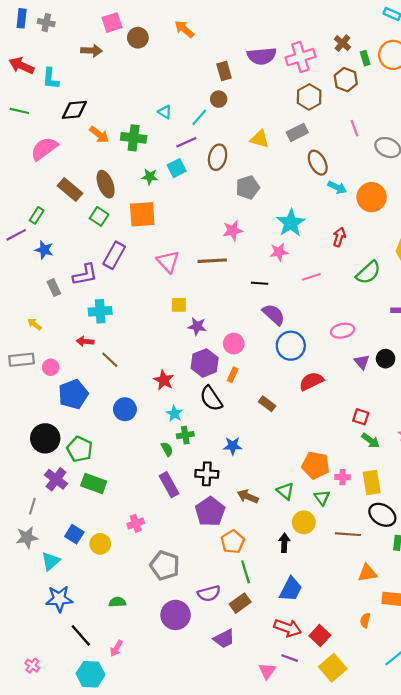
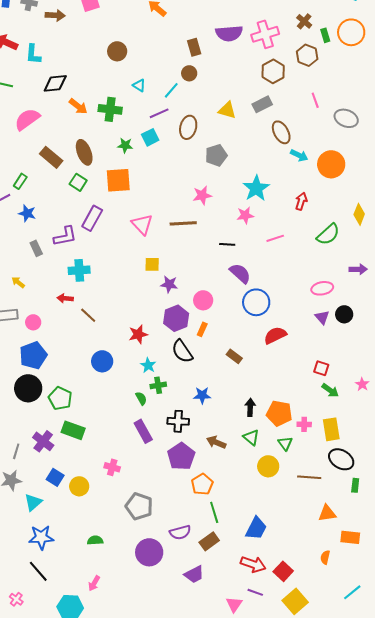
brown circle: (138, 38) -> (117, 51), moved
brown arrow: (92, 51) -> (55, 15), moved
pink ellipse: (342, 331) -> (322, 288), moved
red star: (164, 380) -> (138, 334), turned 30
blue pentagon: (73, 394) -> (33, 355), moved
purple cross: (56, 479) -> (43, 441), moved
pink cross: (136, 523) -> (112, 467), turned 35
black arrow: (284, 543) -> (250, 407), moved
black line: (81, 635) -> (38, 571), moved

